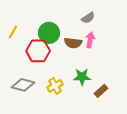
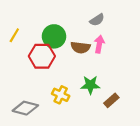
gray diamond: (23, 85) -> (25, 108), moved
yellow cross: (55, 86) -> (61, 95), turned -35

